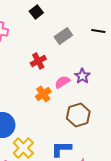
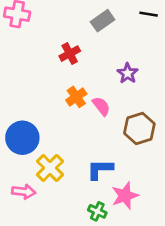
pink semicircle: (62, 82) -> (101, 106), moved, turned 84
brown hexagon: (78, 115) -> (139, 129), moved

